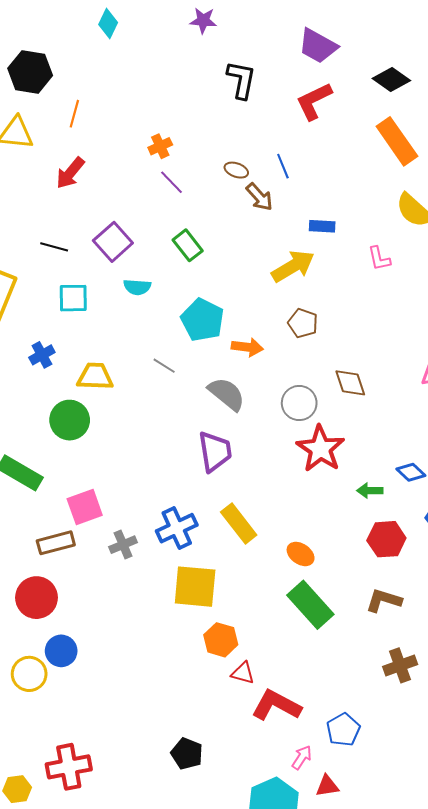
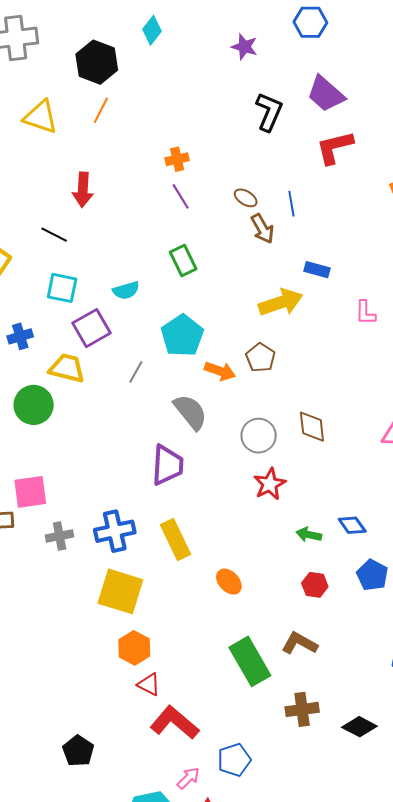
purple trapezoid: (318, 46) -> (326, 94), moved
black hexagon: (30, 72) -> (97, 62), moved
red arrow: (70, 173) -> (83, 190), moved, turned -48
purple square: (113, 242) -> (92, 328), moved
cyan semicircle: (137, 287) -> (126, 290), turned -32
brown pentagon: (303, 323) -> (261, 358), moved
gray line: (164, 366) -> (136, 372), turned 75
red star: (320, 449) -> (270, 484), size x0.7
red hexagon: (386, 539) -> (315, 585), size x0.7
green rectangle: (310, 605) -> (250, 661), moved

